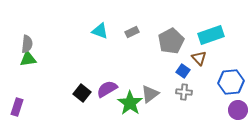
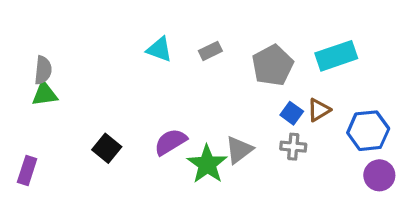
brown triangle: (199, 58) -> (319, 110), moved, turned 42
black square: (82, 93) -> (107, 148), moved

